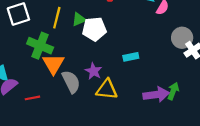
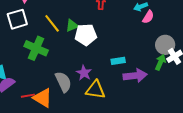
yellow line: (57, 18) -> (52, 23), turned -54
orange triangle: (53, 64) -> (43, 98), moved, turned -30
green arrow: (173, 91) -> (160, 62), moved
purple arrow: (156, 94) -> (135, 76), moved

